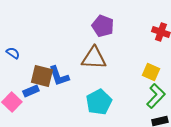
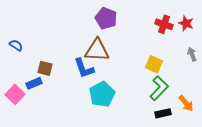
brown square: (42, 76) -> (45, 68), size x0.7
blue L-shape: (59, 76) -> (84, 68), moved

